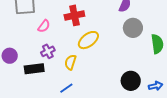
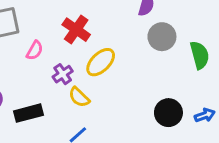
red cross: (74, 15) -> (76, 30), turned -36
purple cross: (48, 51) -> (63, 74), moved
yellow semicircle: (70, 62) -> (79, 97), turned -56

